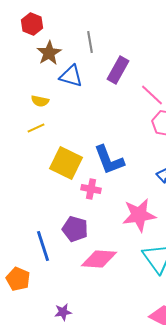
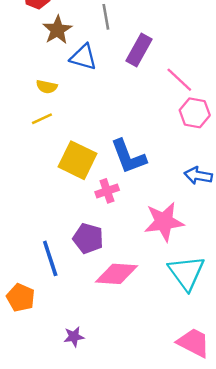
pink cross: (91, 189) -> (107, 191), turned -30

